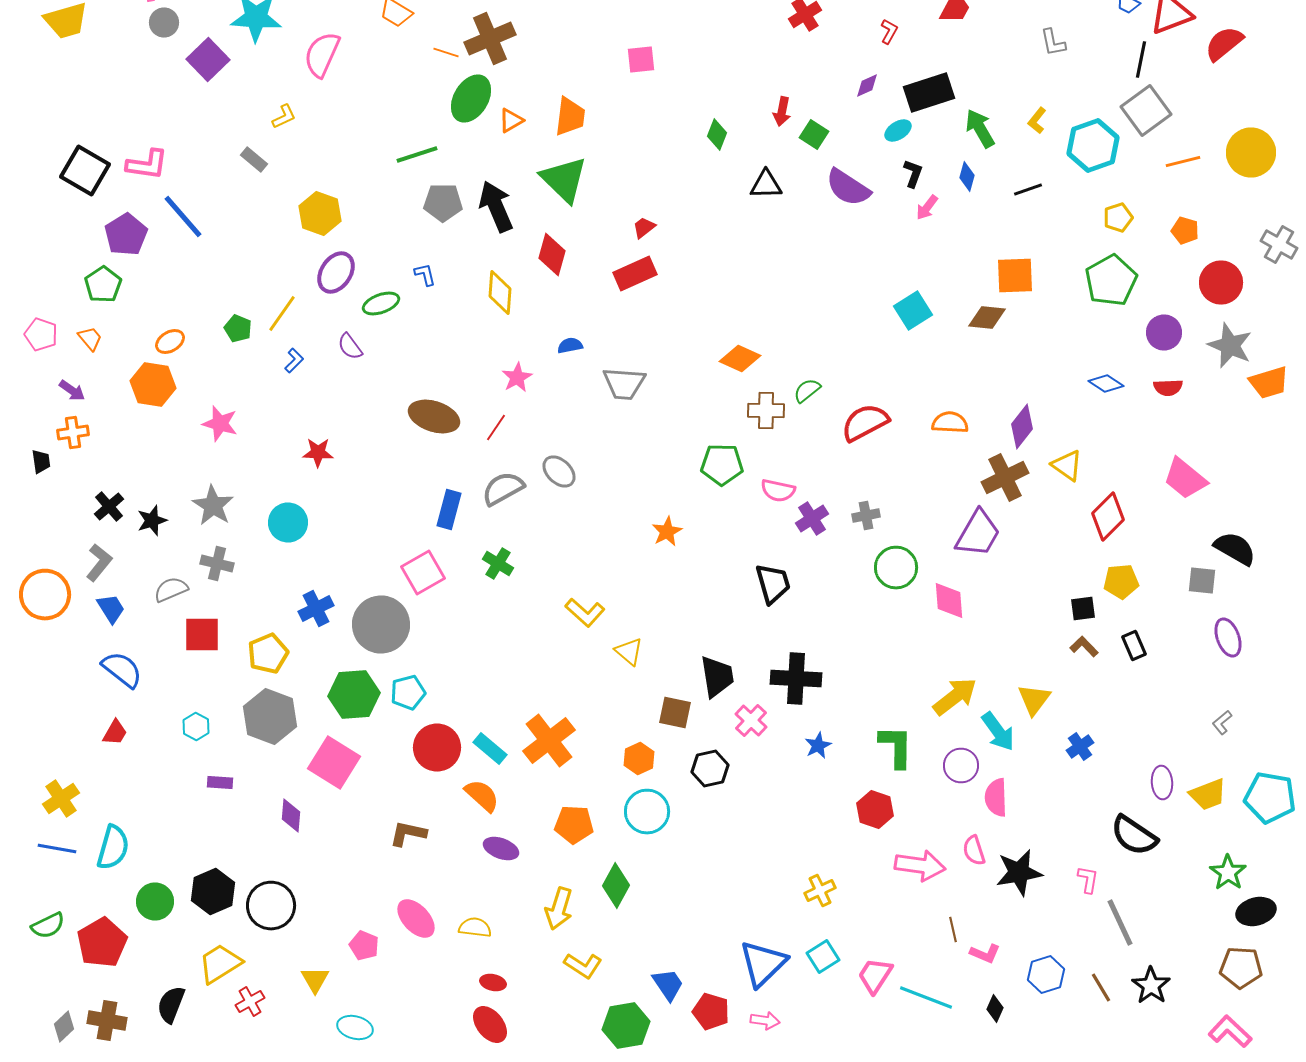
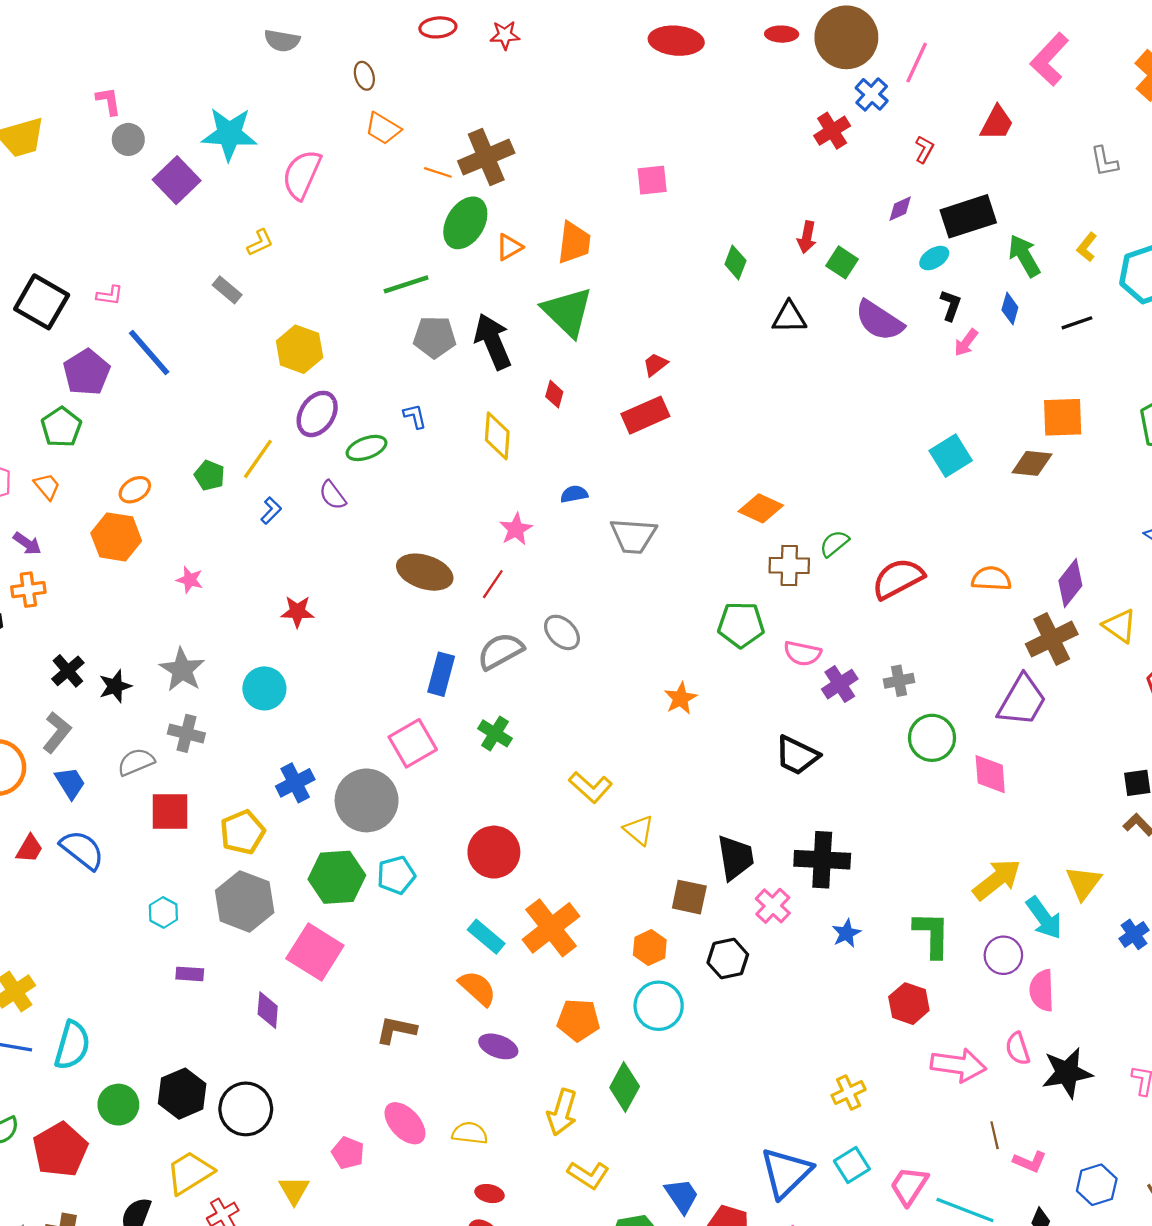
pink L-shape: (147, 164) -> (110, 295), size x0.6
red diamond: (552, 254) -> (554, 394), size x0.6
pink star: (220, 424) -> (190, 580), size x0.7
black trapezoid: (773, 584) -> (797, 755), turned 132
red trapezoid: (115, 732) -> (29, 849), moved
red circle: (437, 748) -> (494, 852), moved

